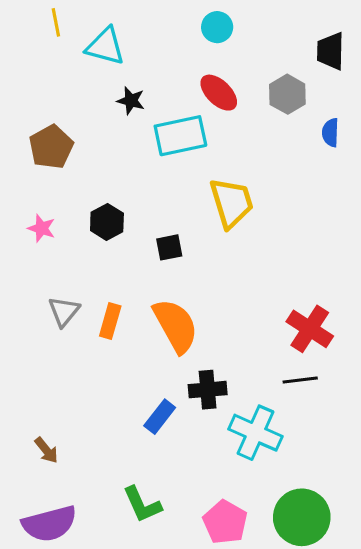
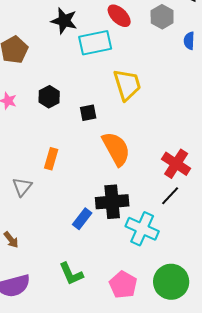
black star: (131, 101) -> (64, 21), size x1.5
gray triangle: (64, 311) -> (22, 187), moved
orange semicircle: (176, 326) -> (116, 149), moved
black line: (300, 380) -> (170, 196), turned -40
black cross: (208, 390) -> (112, 202), size x1.4

